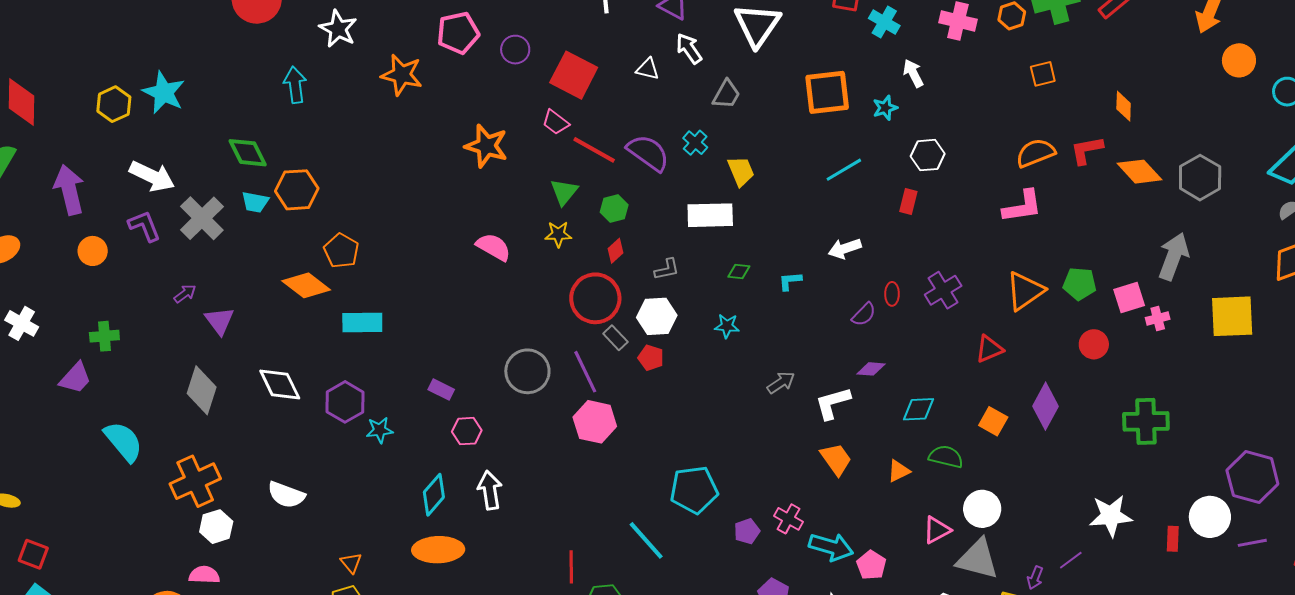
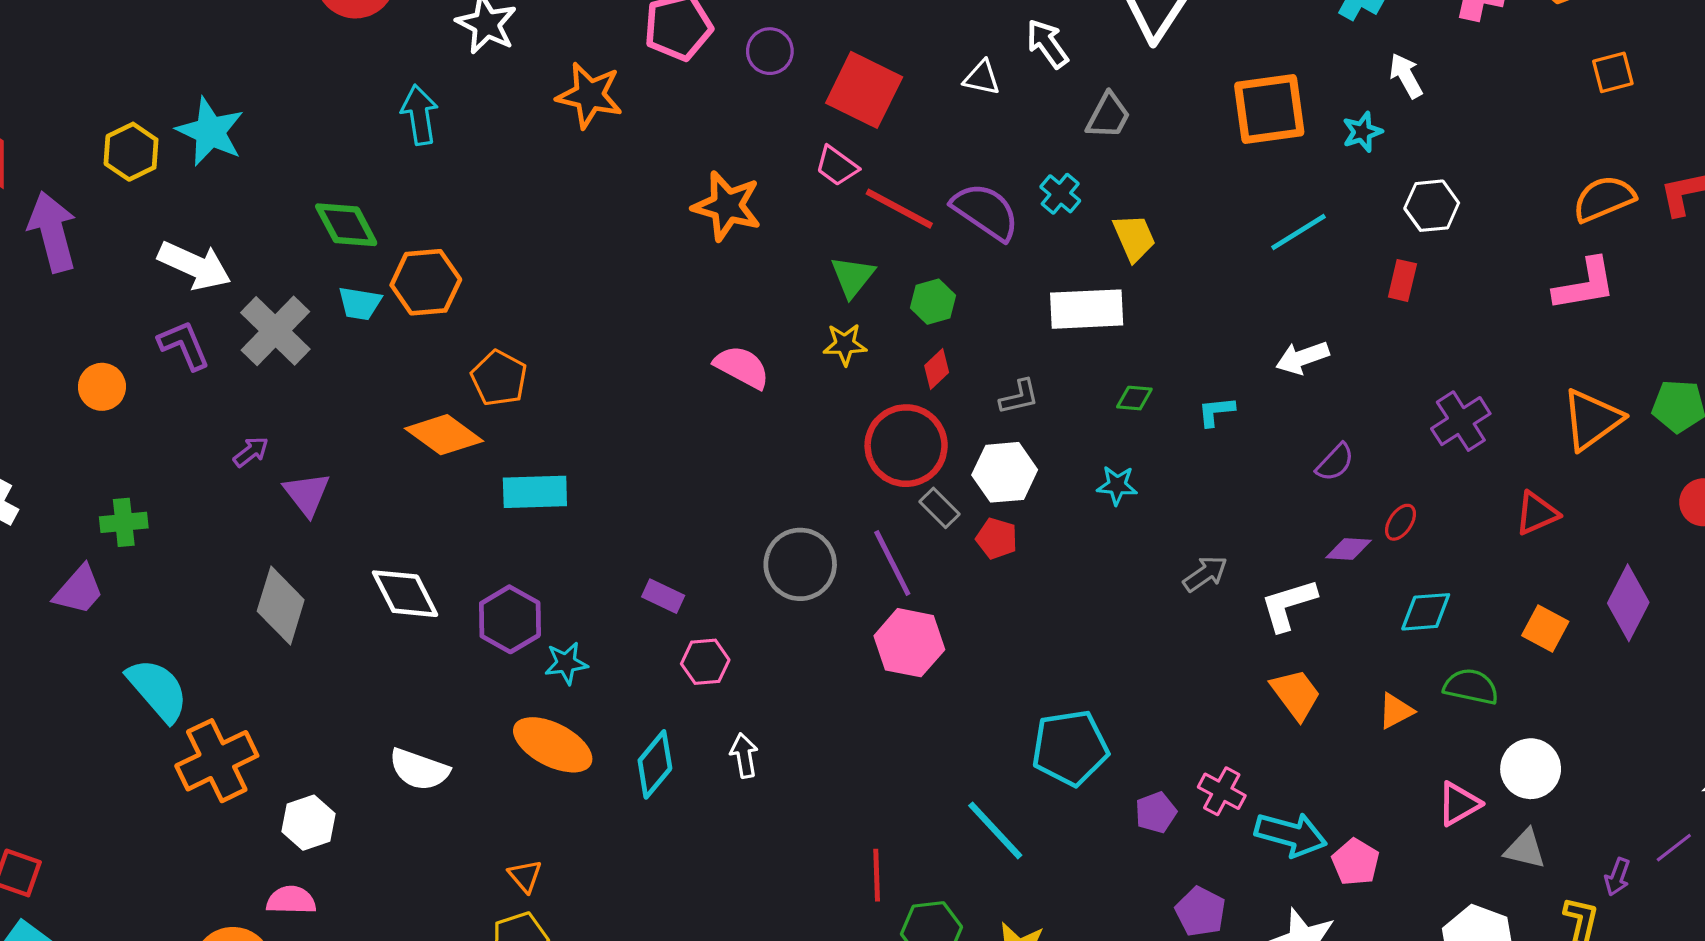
purple arrow: (69, 190) -> (53, 232), moved
red ellipse: (892, 294) -> (1401, 522), moved, turned 35
orange cross: (195, 481) -> (217, 761), moved
white arrow: (490, 490) -> (744, 755), size x0.7
orange ellipse: (438, 550) -> (553, 745), moved, turned 30
gray triangle: (978, 559) -> (1525, 849), size x0.6

